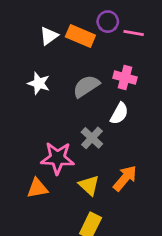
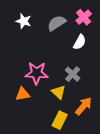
pink cross: (125, 78) -> (84, 17), turned 35
gray cross: (92, 138) -> (73, 74), moved
orange arrow: (125, 178) -> (84, 106), moved

